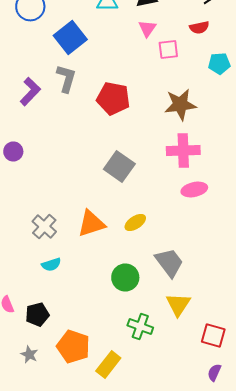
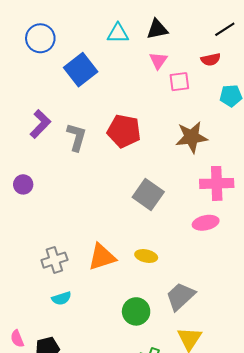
gray L-shape: (66, 78) -> (77, 137), moved
pink cross: (183, 150) -> (217, 183), moved
gray square: (119, 166) -> (148, 195), moved
yellow ellipse: (135, 222) -> (146, 256), turned 45
gray cross: (44, 226) -> (54, 260), turned 30
gray trapezoid: (169, 262) -> (180, 296), turned -96

